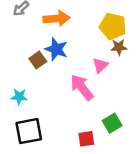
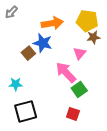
orange arrow: (57, 19) -> (52, 23), moved
green square: (112, 123) -> (79, 89), moved
red square: (86, 139) -> (73, 114), turned 32

